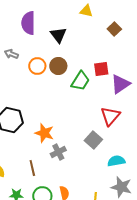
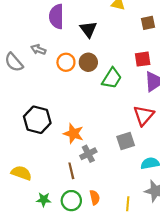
brown square: (114, 29) -> (148, 23), turned 32
red square: (101, 69) -> (143, 59), moved
gray square: (93, 140) -> (126, 141), turned 30
brown line: (32, 168) -> (71, 171), moved

